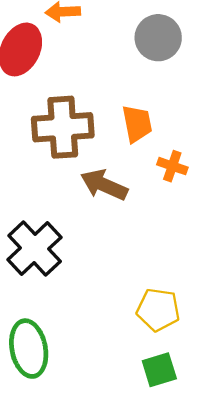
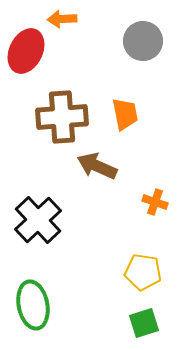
orange cross: (172, 166) -> (155, 202), moved

